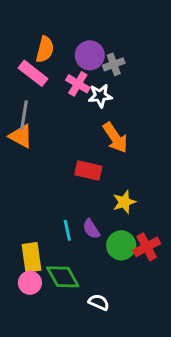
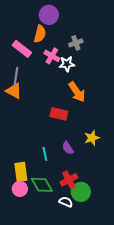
orange semicircle: (45, 49) -> (40, 34), moved
purple circle: (90, 55) -> (49, 15), moved
yellow star: (124, 202) -> (92, 138), moved
purple semicircle: (91, 229) -> (68, 148), moved
green circle: (121, 245) -> (81, 192), moved
red cross: (147, 247) -> (69, 180), moved

